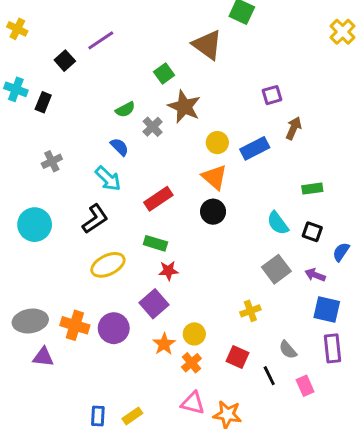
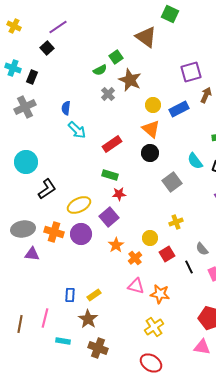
purple line: (101, 40) -> (58, 27), moved
purple square: (272, 95) -> (191, 72), size x1.5
green semicircle: (125, 109) -> (100, 70), moved
blue semicircle: (119, 147) -> (66, 108), moved, turned -128
gray cross: (52, 161) -> (25, 107), moved, size x1.5
black L-shape: (95, 219) -> (47, 189), moved
yellow ellipse: (108, 265) -> (79, 205), moved
gray square: (276, 269) -> (172, 182), moved
yellow circle: (194, 334) -> (150, 238), moved
red square: (237, 357) -> (167, 254), turned 35

